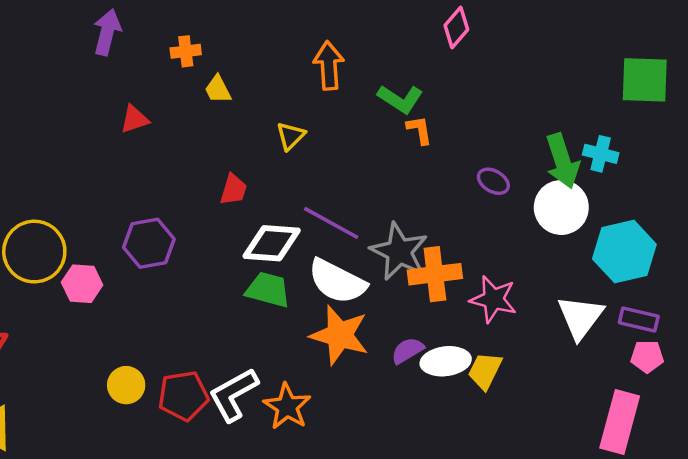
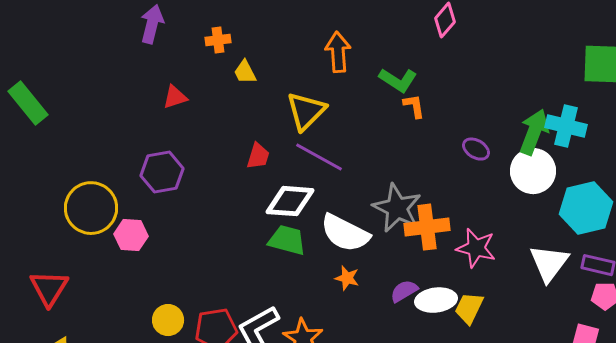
yellow triangle: (291, 136) -> (306, 111), size x1.6
cyan cross: (601, 154) -> (566, 126), size x1.4
green arrow: (562, 161) -> (534, 132), turned -141
purple line: (331, 223) -> (319, 157), moved
purple hexagon: (149, 243) -> (162, 172), moved
orange star: (340, 335) -> (347, 278), size x0.5

